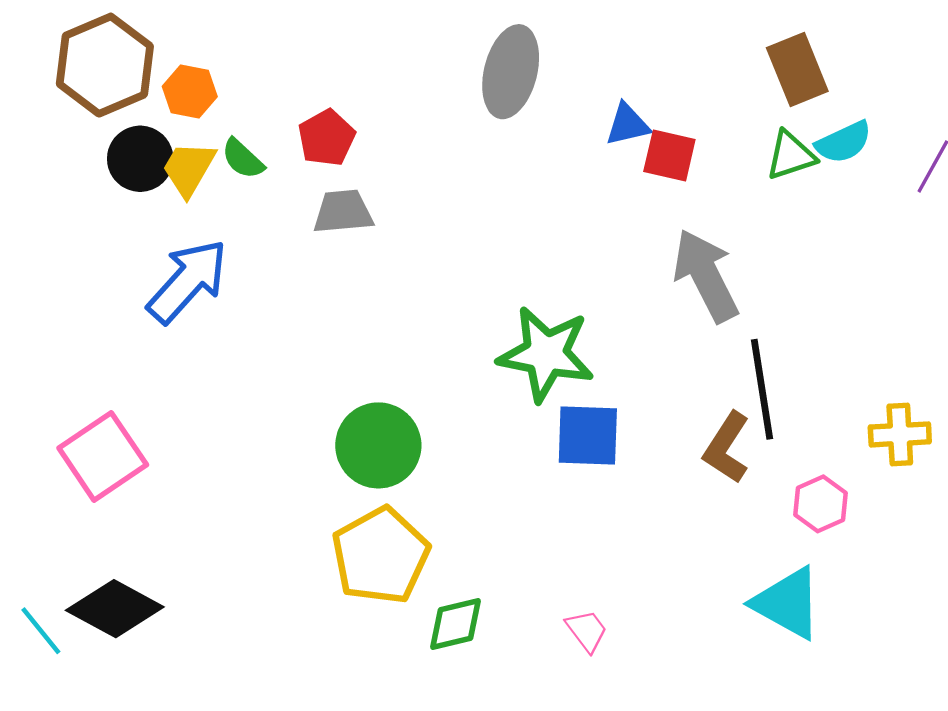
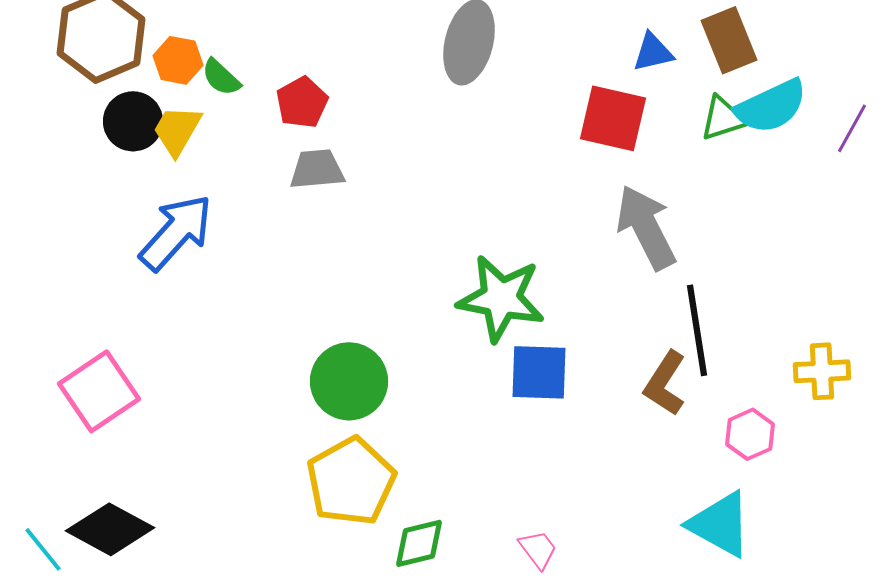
blue triangle: (628, 125) -> (653, 52), moved
cyan semicircle: (844, 142) -> (771, 106), size x1.4
red square: (669, 155) -> (613, 118), size x1.4
green semicircle: (243, 159) -> (221, 77), moved

